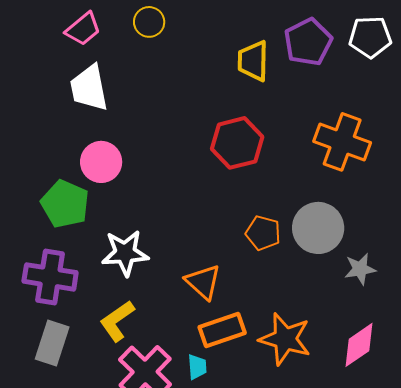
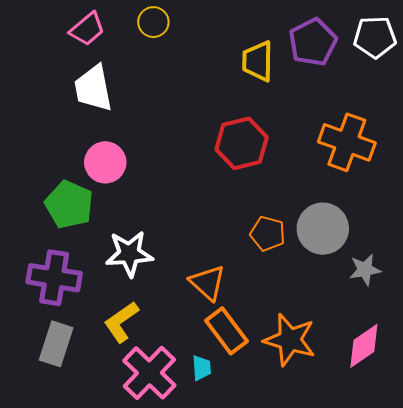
orange rectangle: (222, 330) -> (227, 331), turned 72

